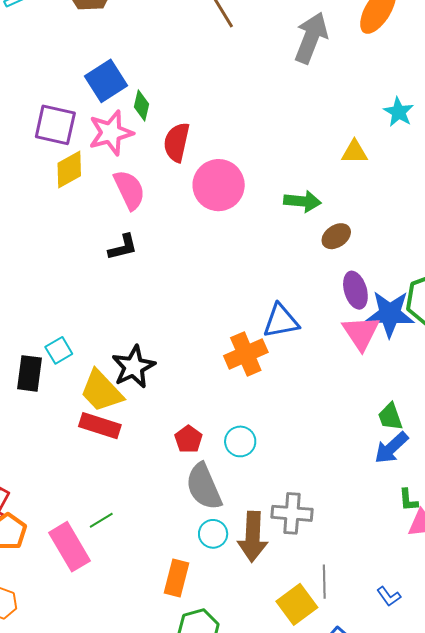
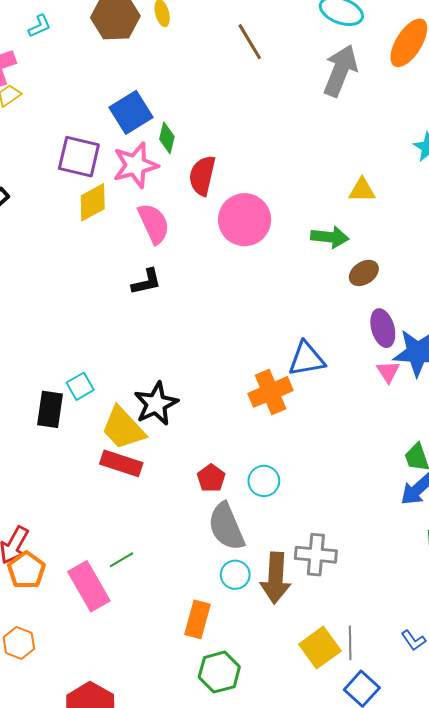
yellow triangle: (354, 152) -> (362, 190), moved
pink triangle: (361, 333) -> (388, 372), size x0.6
gray line: (324, 582) -> (350, 643), moved

